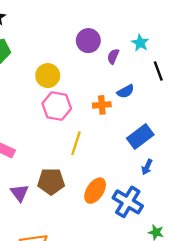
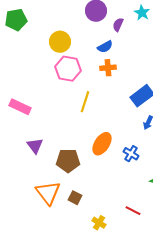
blue semicircle: (126, 91) -> (105, 47), moved
brown pentagon: (51, 182) -> (68, 161), moved
blue cross: (128, 202) -> (131, 154), size x0.6

